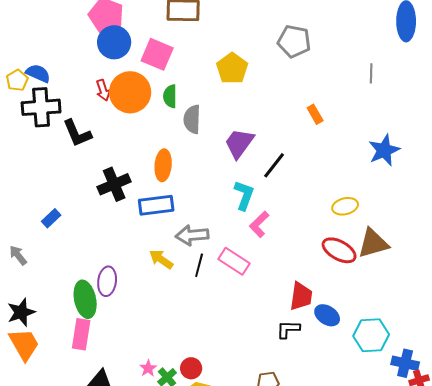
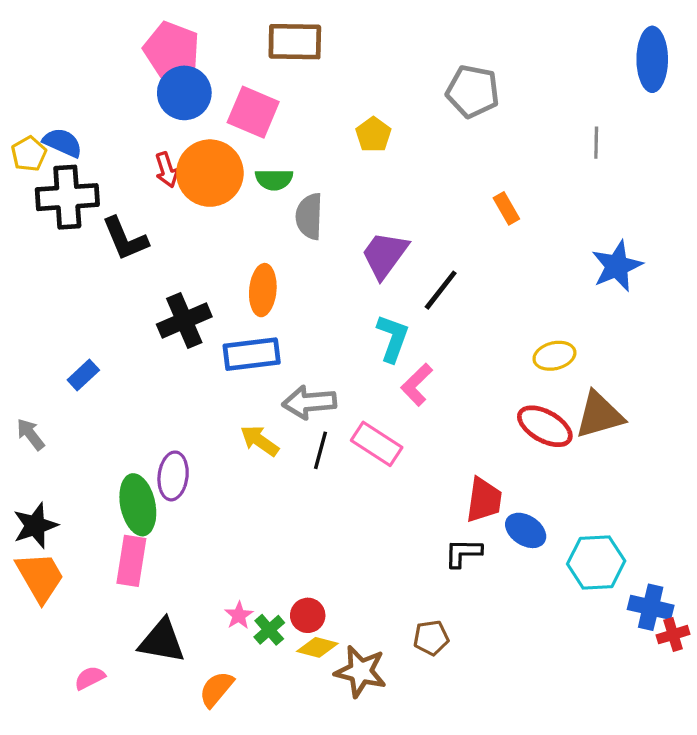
yellow pentagon: (232, 68) -> (373, 135), size x0.7
green semicircle: (170, 96) -> (274, 179), turned -90

